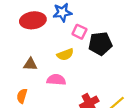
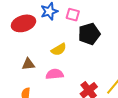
pink square: (79, 32) -> (73, 15), moved

